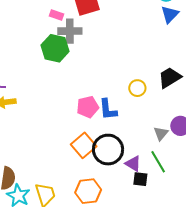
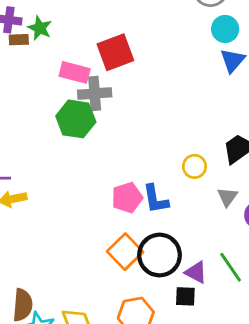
pink rectangle: (57, 15) -> (75, 72), size x1.5
gray triangle: (161, 133) -> (227, 197), moved
black square: (140, 179) -> (185, 296), moved

